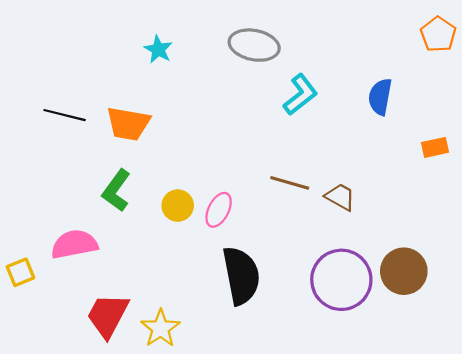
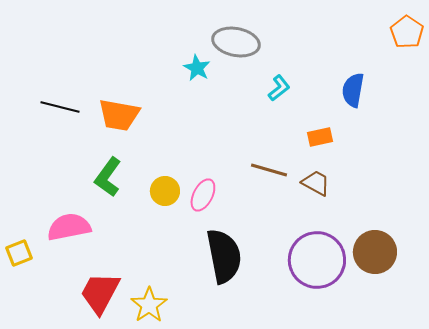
cyan star: (158, 49) -> (197, 68), moved
cyan L-shape: (300, 95) -> (279, 88), size x0.7
orange rectangle: (435, 147) -> (320, 137), moved

